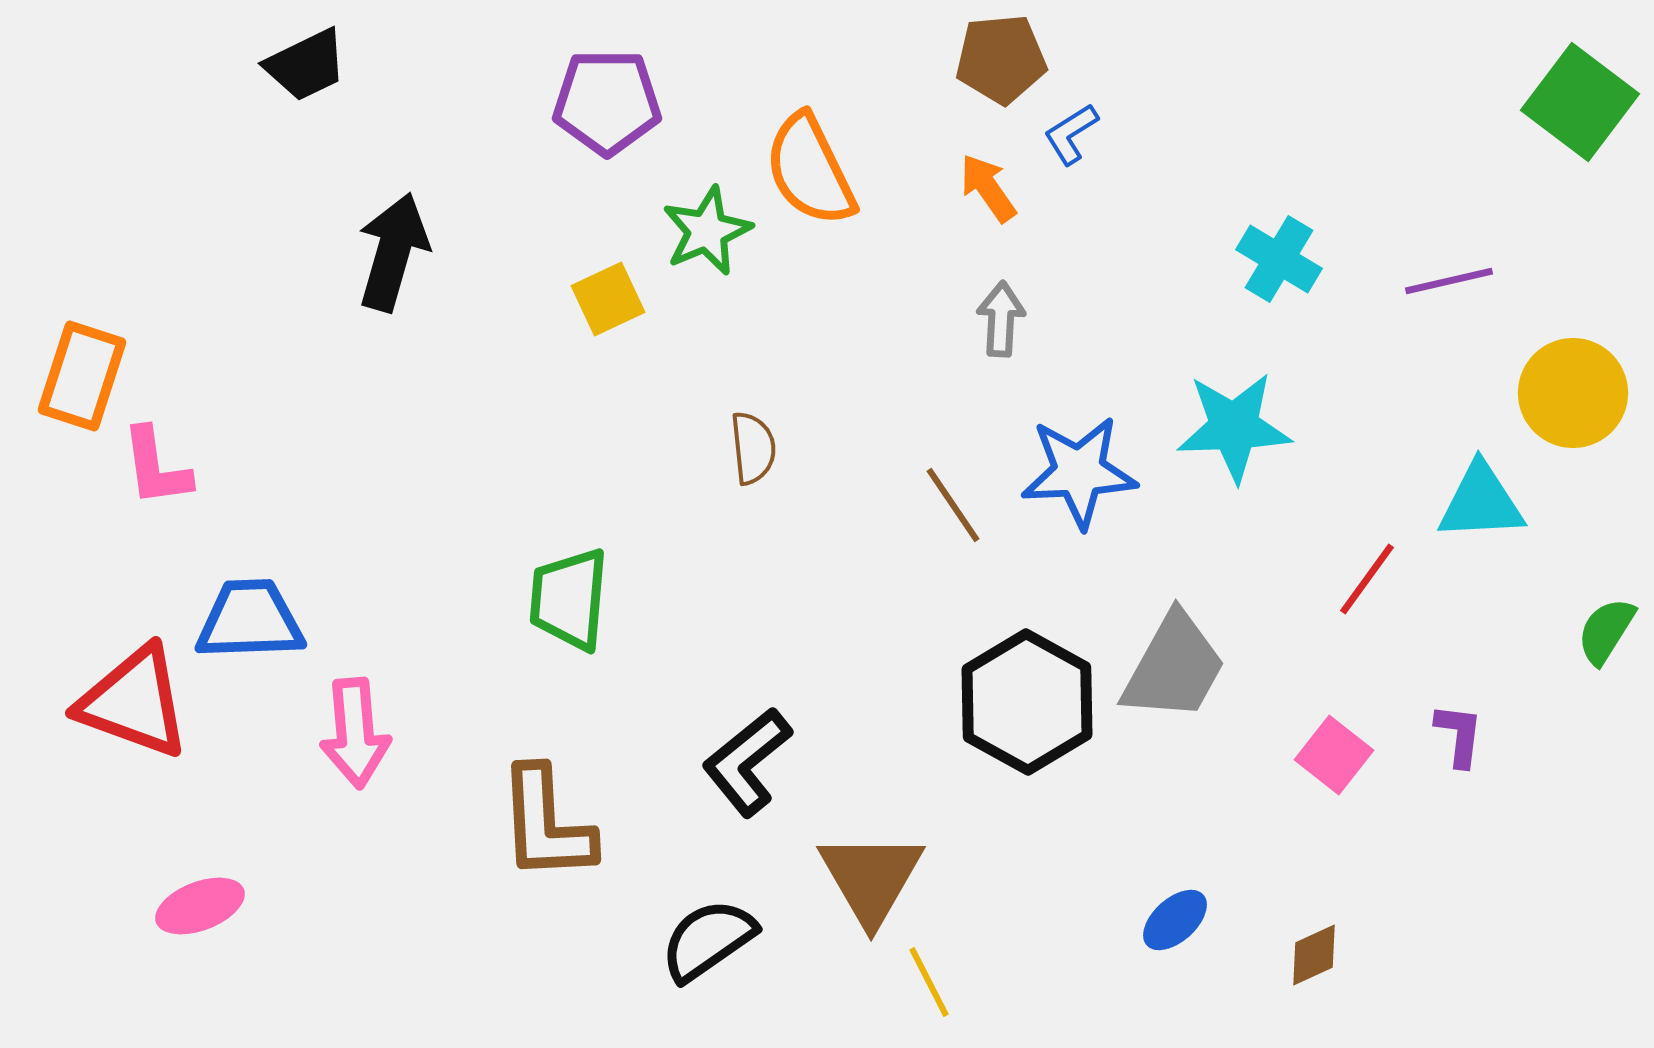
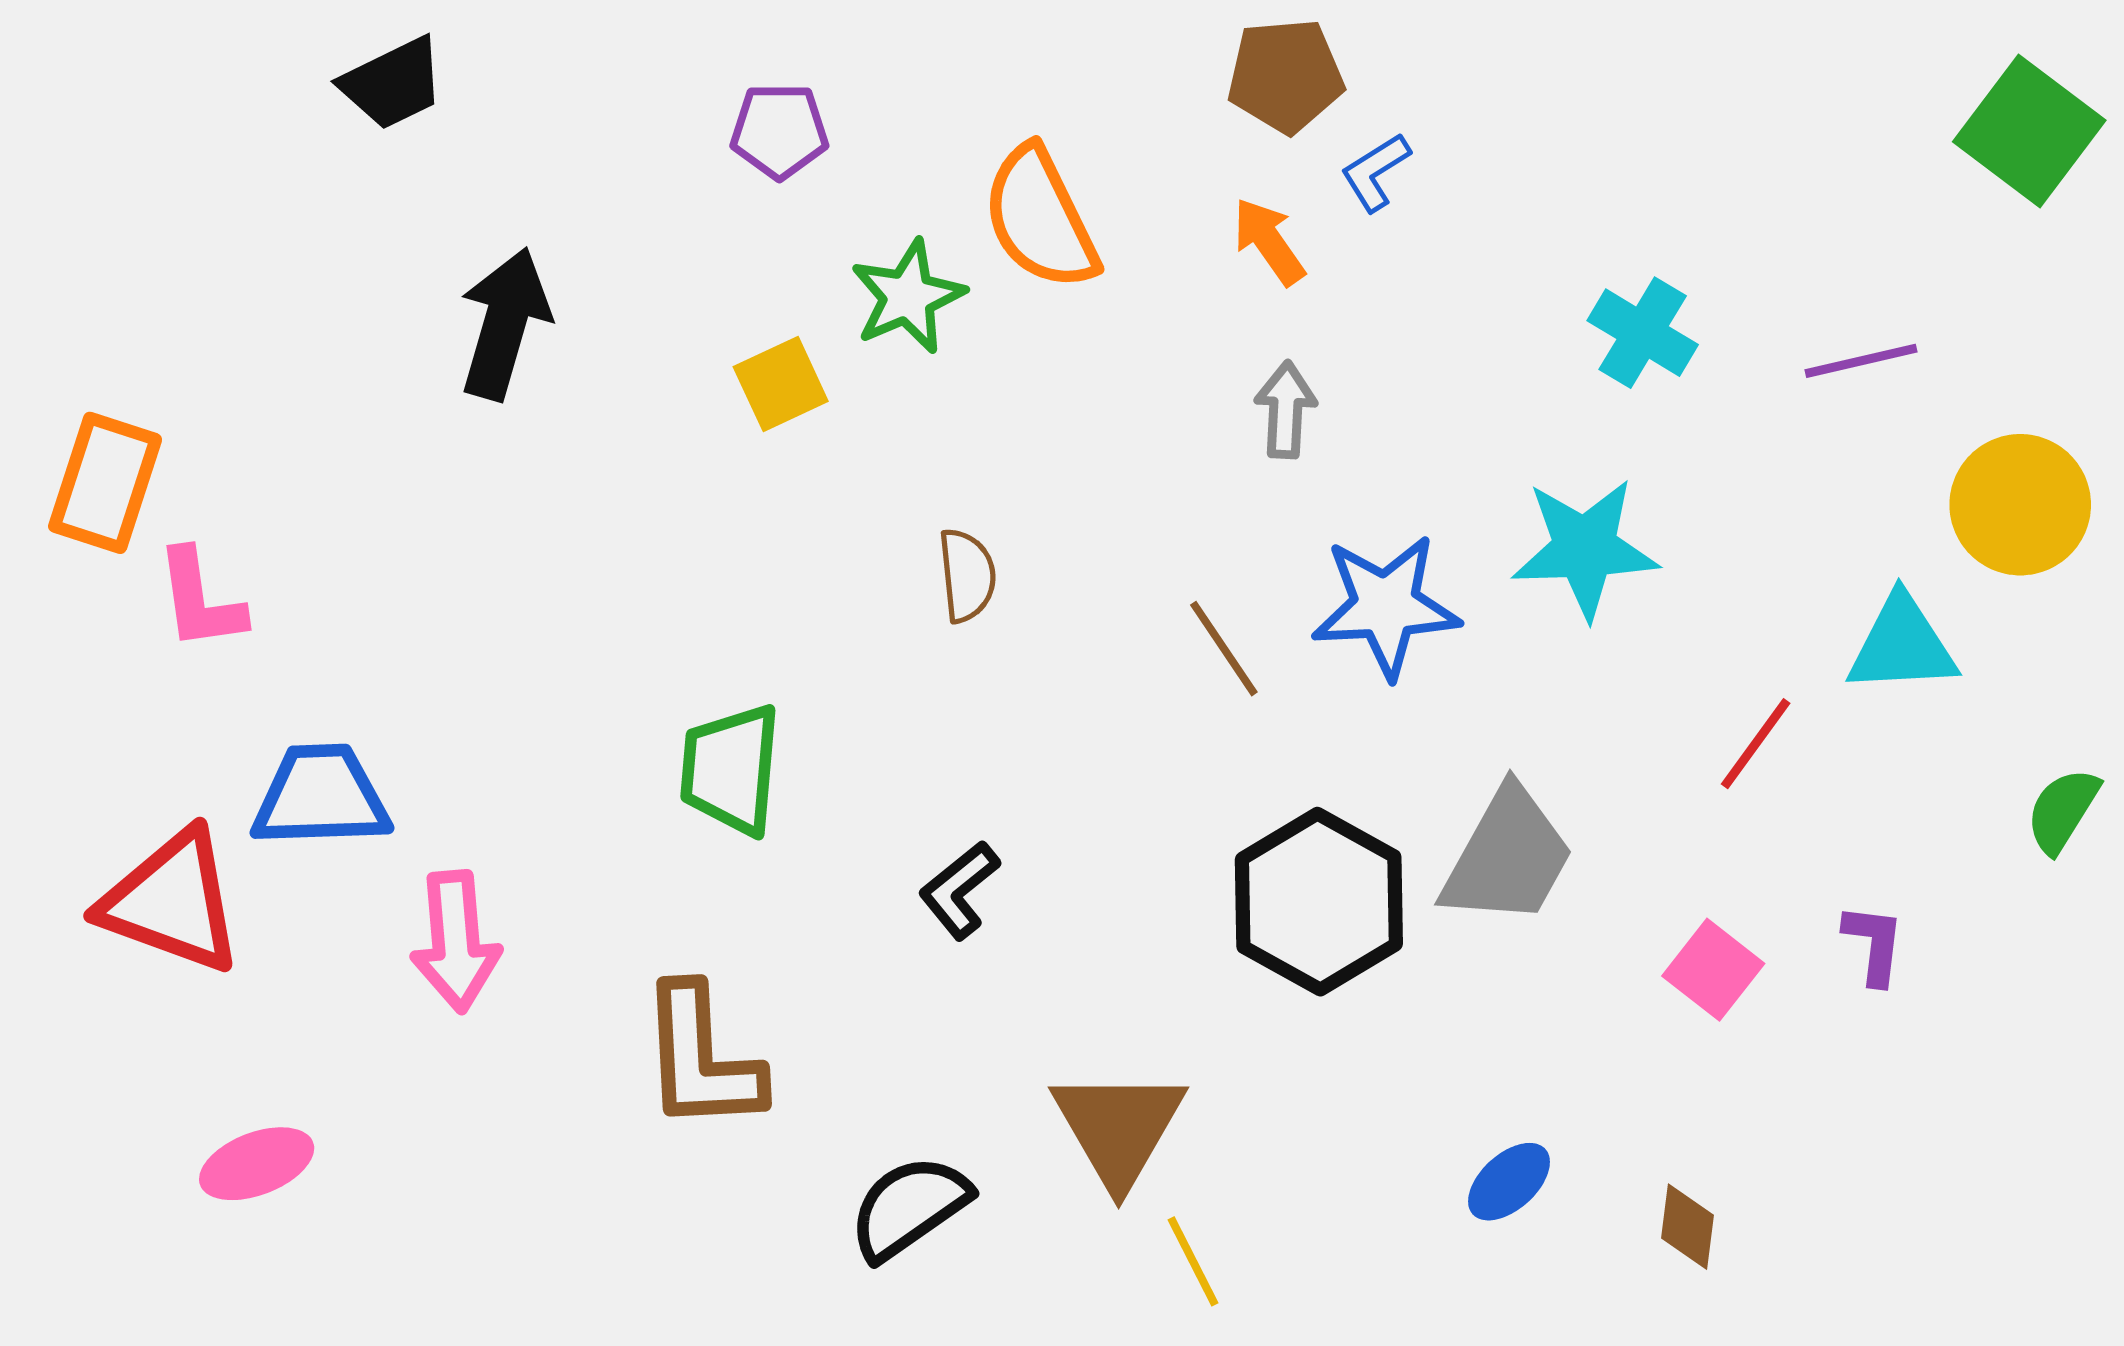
purple pentagon: (607, 102) -> (779, 131), size x0.7
black L-shape: (747, 762) -> (959, 890), moved, size x0.7
brown diamond: (1314, 955) -> (1688, 1227), turned -58

